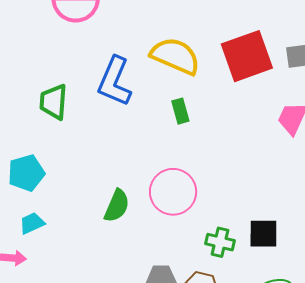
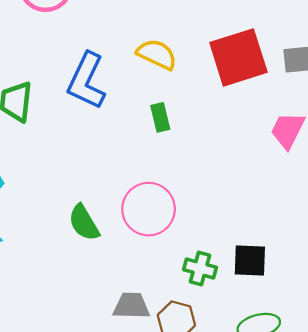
yellow semicircle: (175, 56) -> (157, 54), size x0.7
green semicircle: (117, 206) -> (84, 223), turned 124

